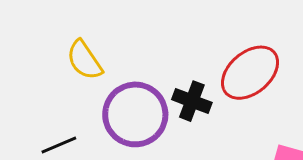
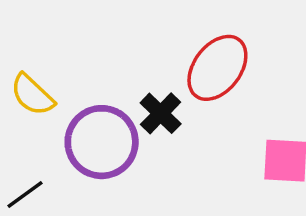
black cross: (192, 101) -> (161, 113), turned 36

